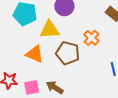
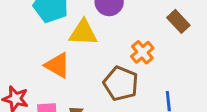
brown pentagon: (68, 53) -> (121, 84), moved

